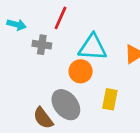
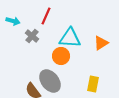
gray cross: (42, 45) -> (32, 36), turned 32
yellow rectangle: (110, 99) -> (93, 84), moved

